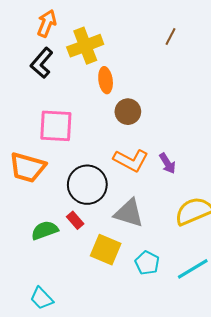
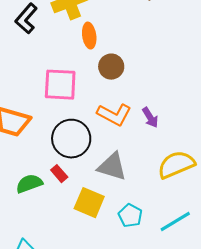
pink square: (56, 126) -> (60, 85), moved

